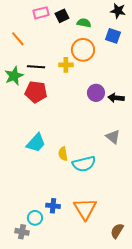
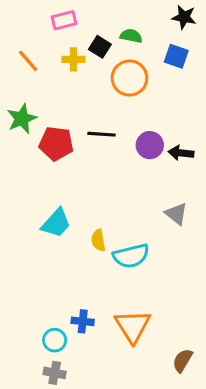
black square: (62, 16) -> (100, 47), moved, turned -32
yellow cross: (66, 65) -> (73, 59), moved
black line: (36, 67) -> (101, 134), moved
gray cross: (22, 232) -> (55, 373), moved

